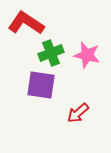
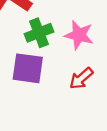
red arrow: (78, 113) -> (81, 78), moved

